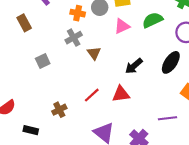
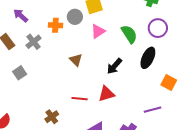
green semicircle: (153, 20) -> (129, 34), moved, turned 90
gray cross: (74, 38) -> (34, 42), moved
gray square: (43, 61) -> (20, 73), moved
red line: (92, 95) -> (80, 99), turned 56

